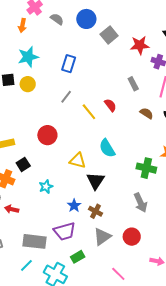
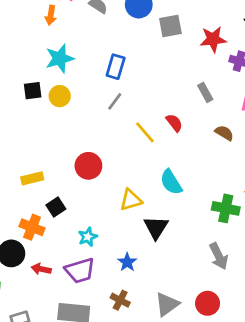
gray square: (109, 35) -> (170, 26), turned 30
gray line: (66, 97) -> (115, 101), moved
yellow triangle: (78, 161) -> (131, 200), turned -30
brown cross: (95, 211) -> (120, 300), moved
purple trapezoid: (65, 231) -> (80, 271), moved

